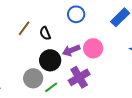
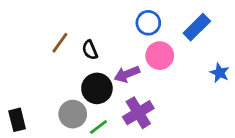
blue circle: (76, 14) -> (148, 23), moved
pink circle: (93, 48) -> (160, 56), moved

